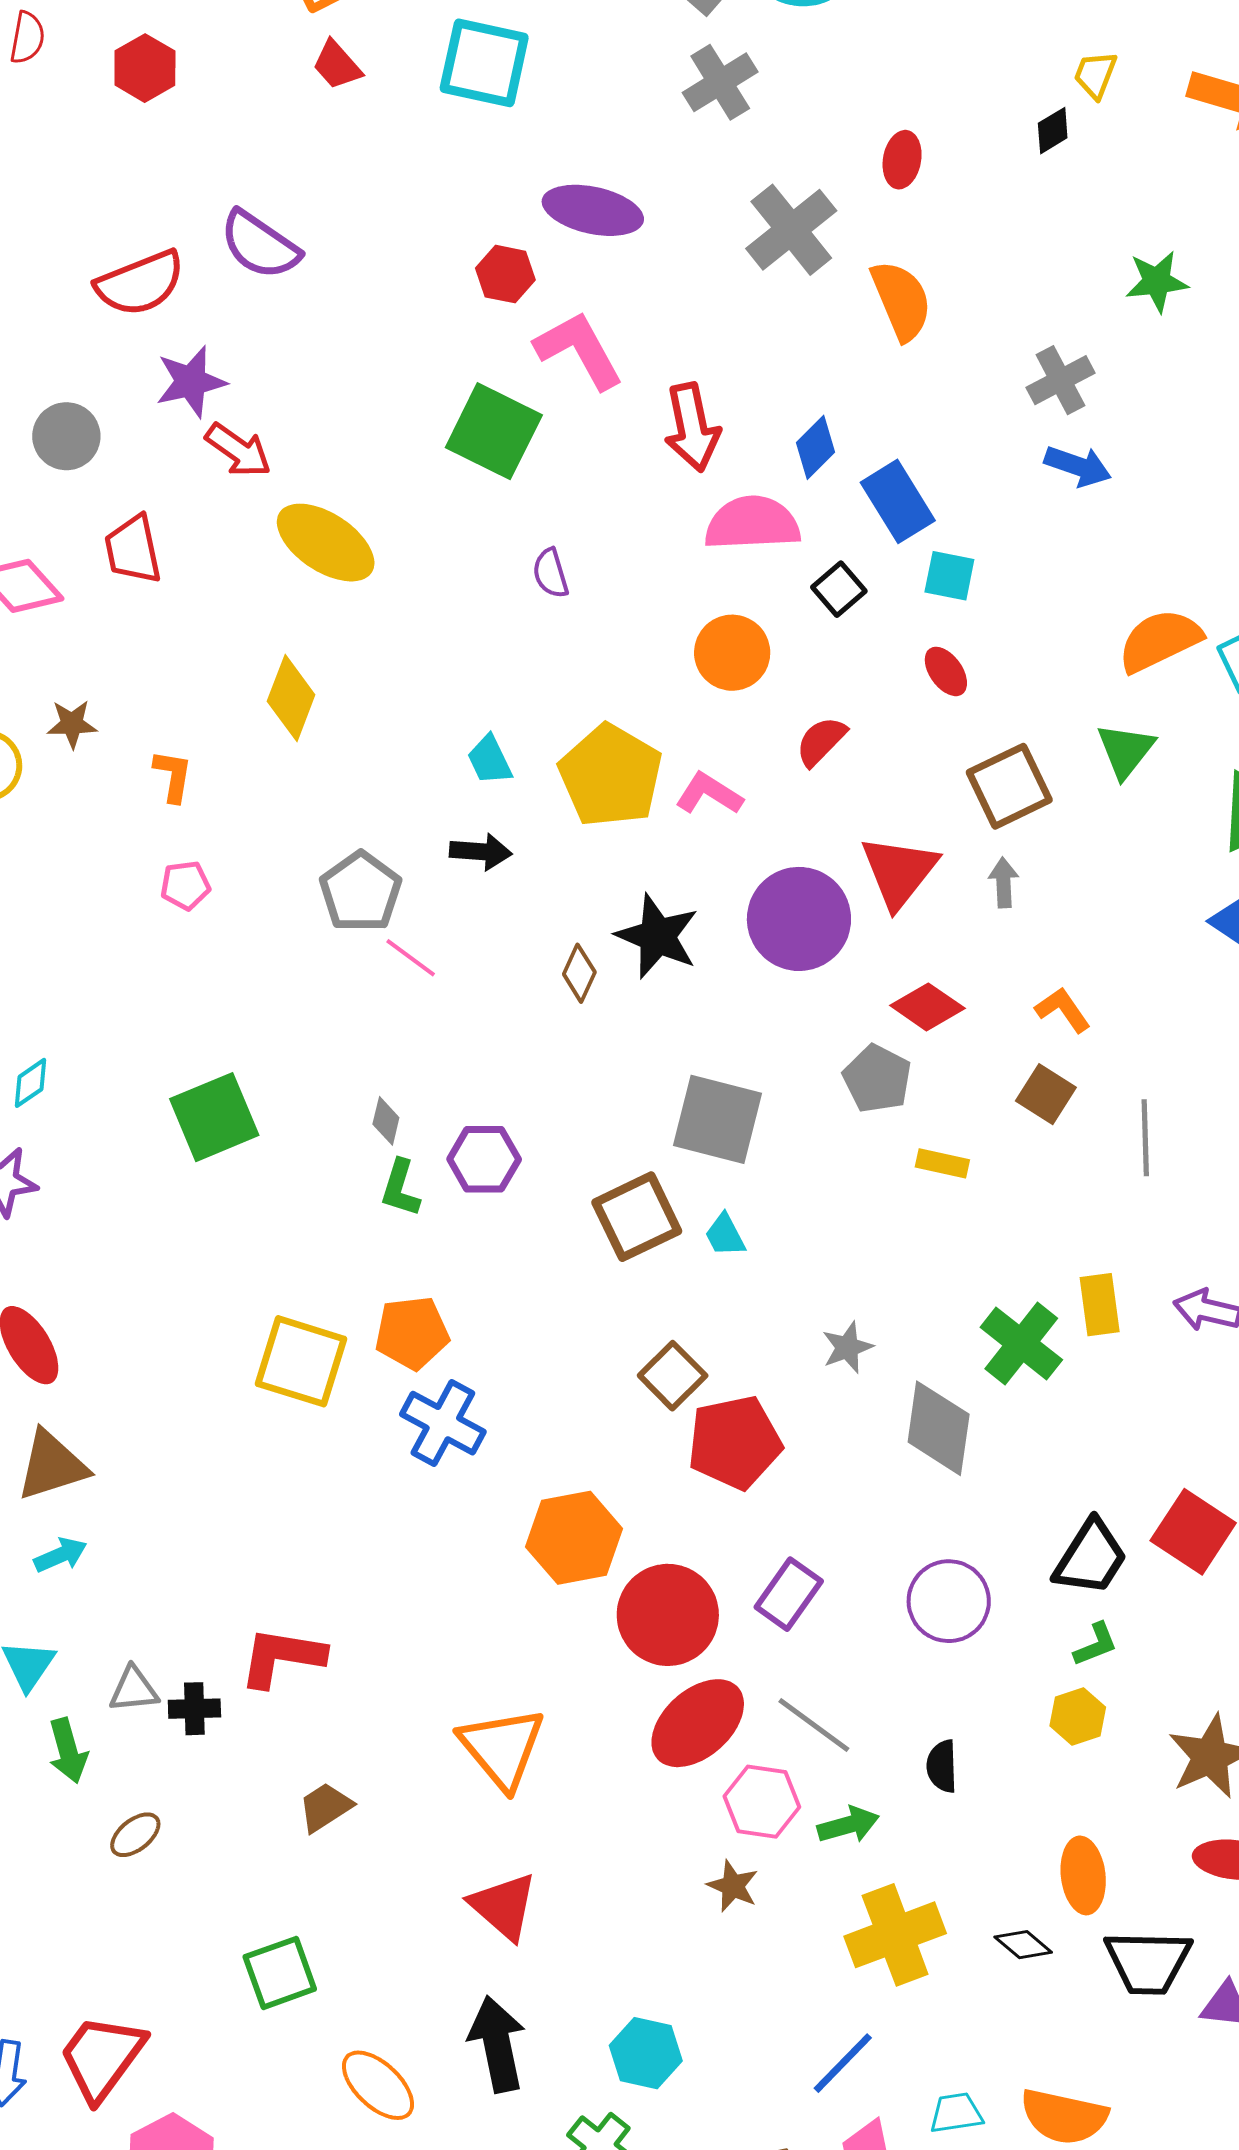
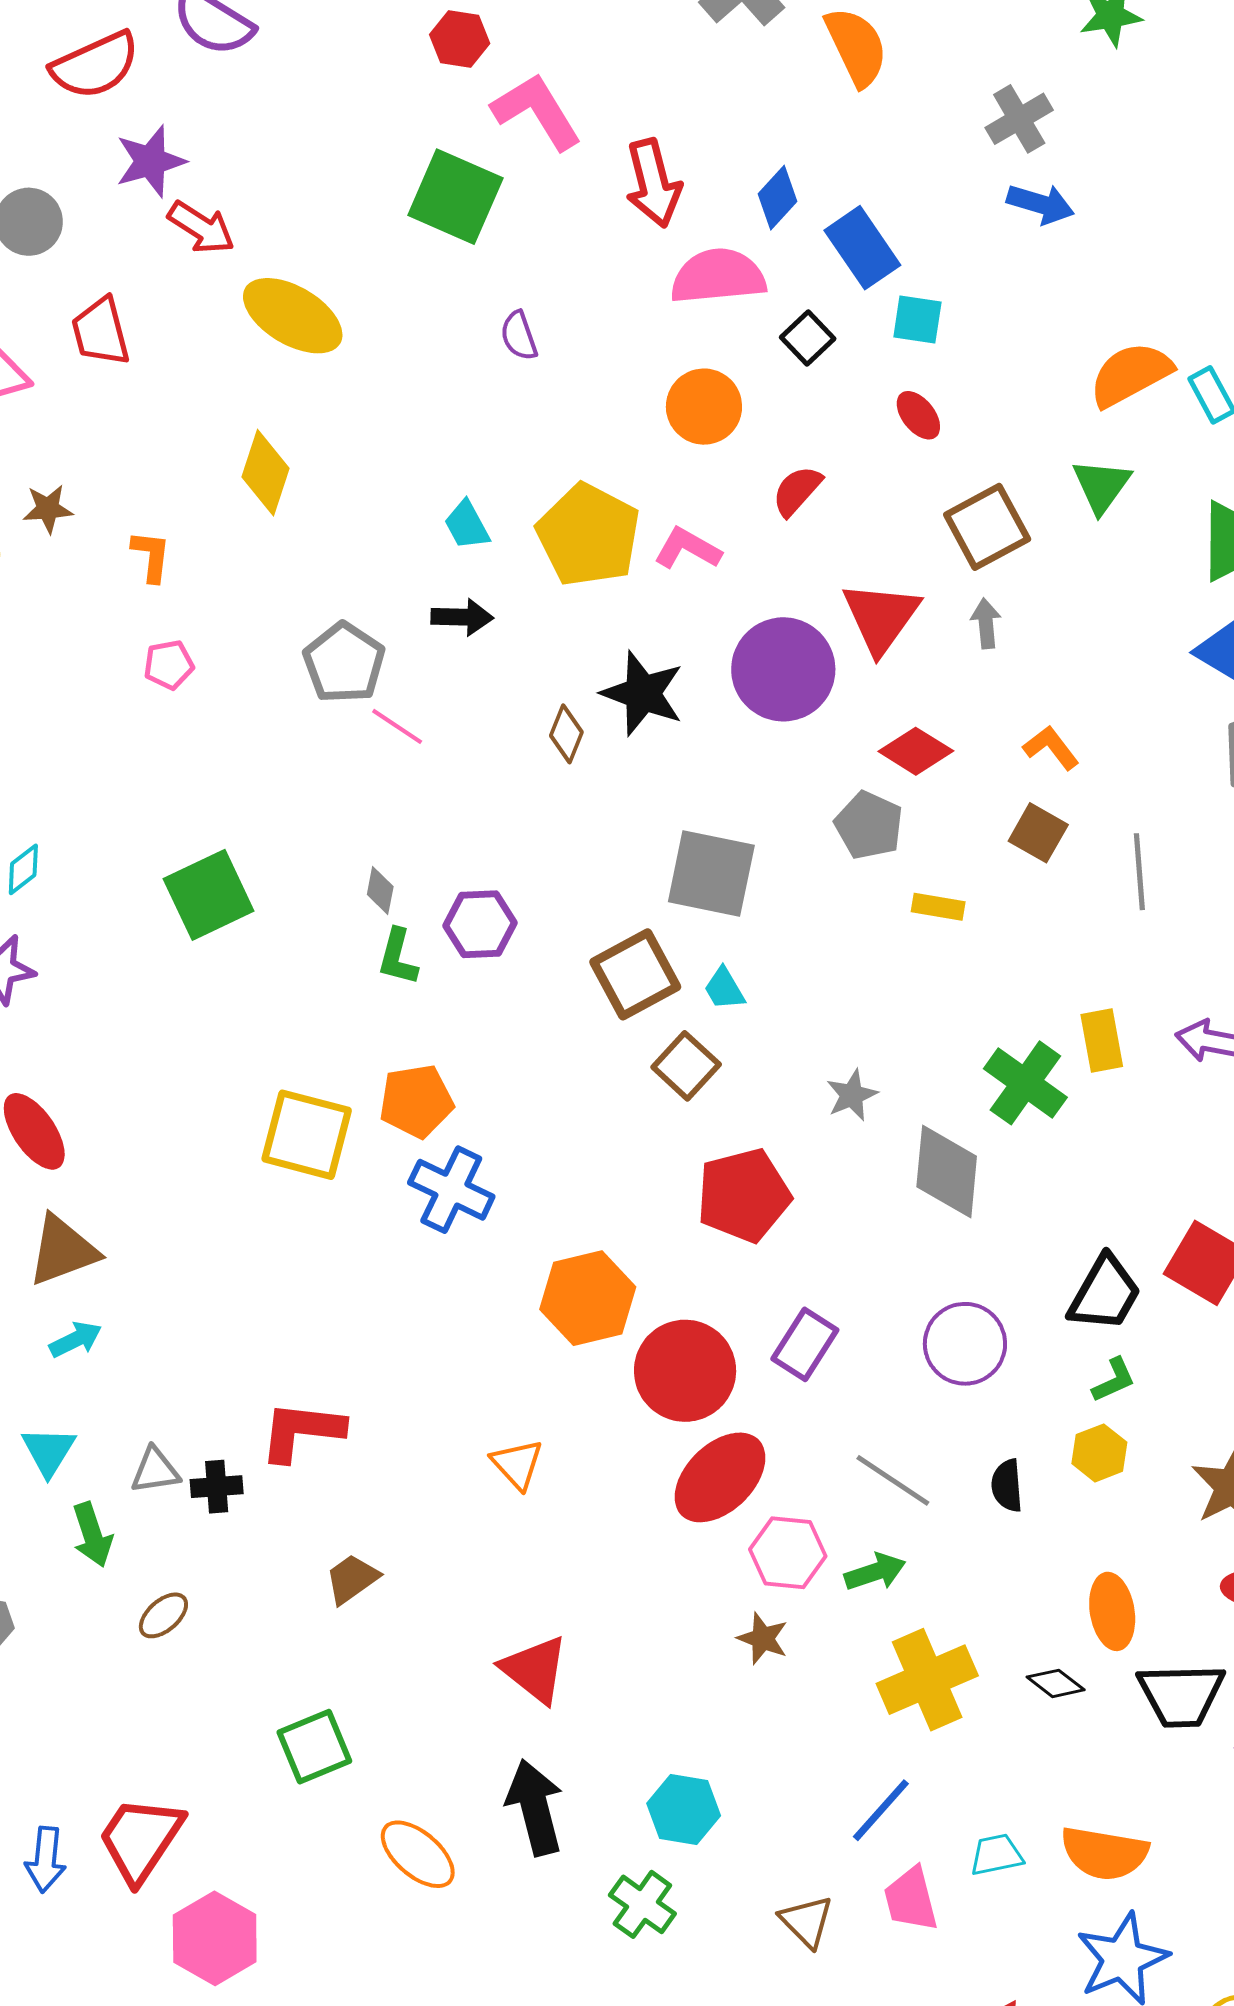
brown square: (673, 1376) -> (686, 1066), moved
gray line: (814, 1725) -> (893, 1480), moved
orange triangle: (502, 1748) -> (517, 1464), moved, size x0.6
black semicircle: (942, 1766) -> (1007, 1486), moved

